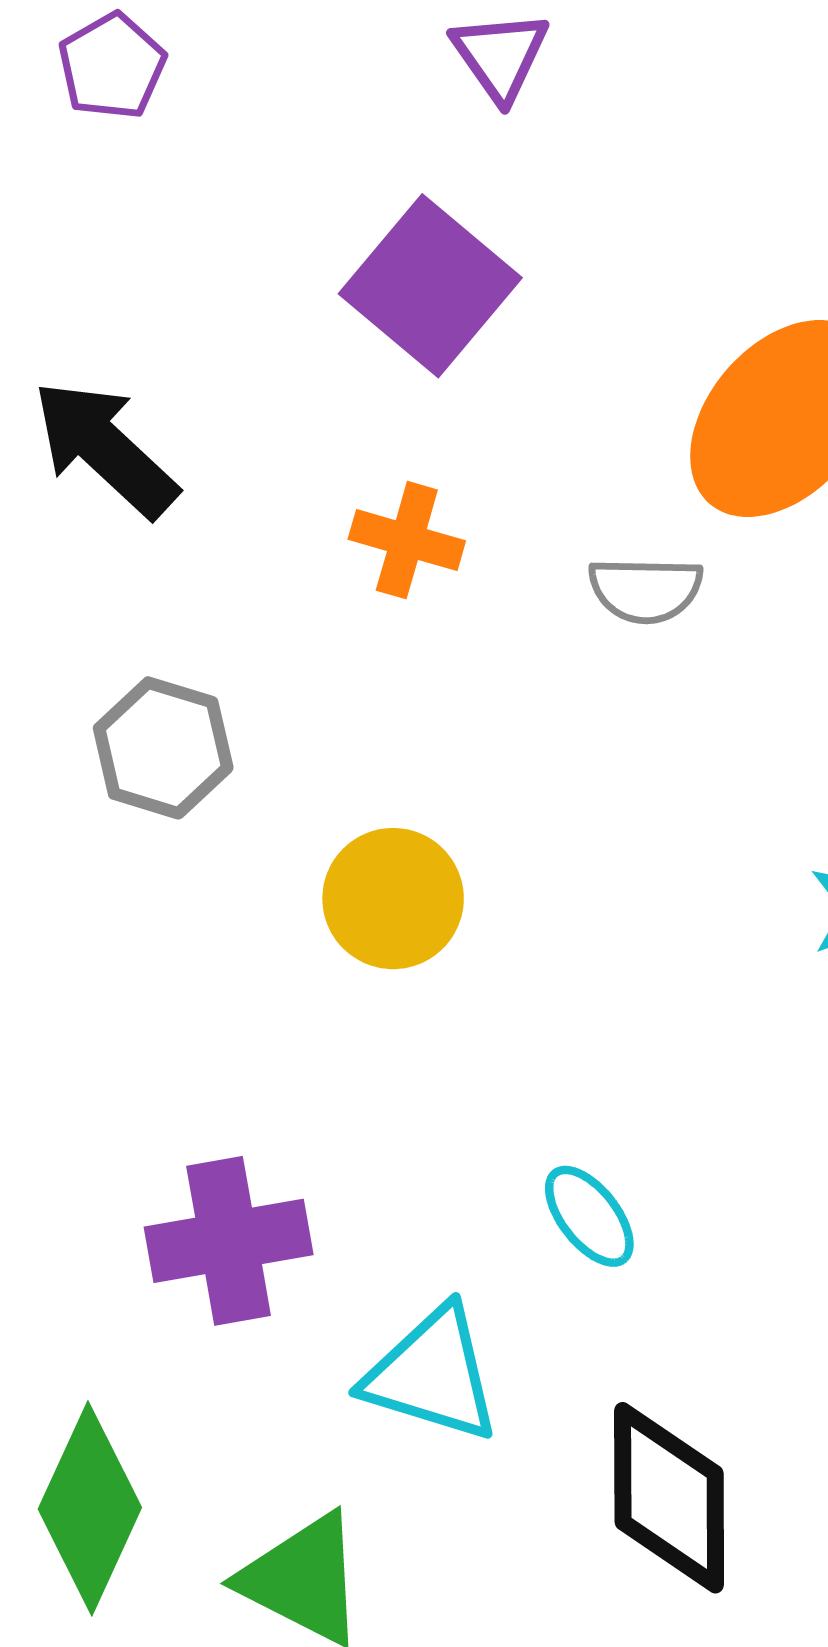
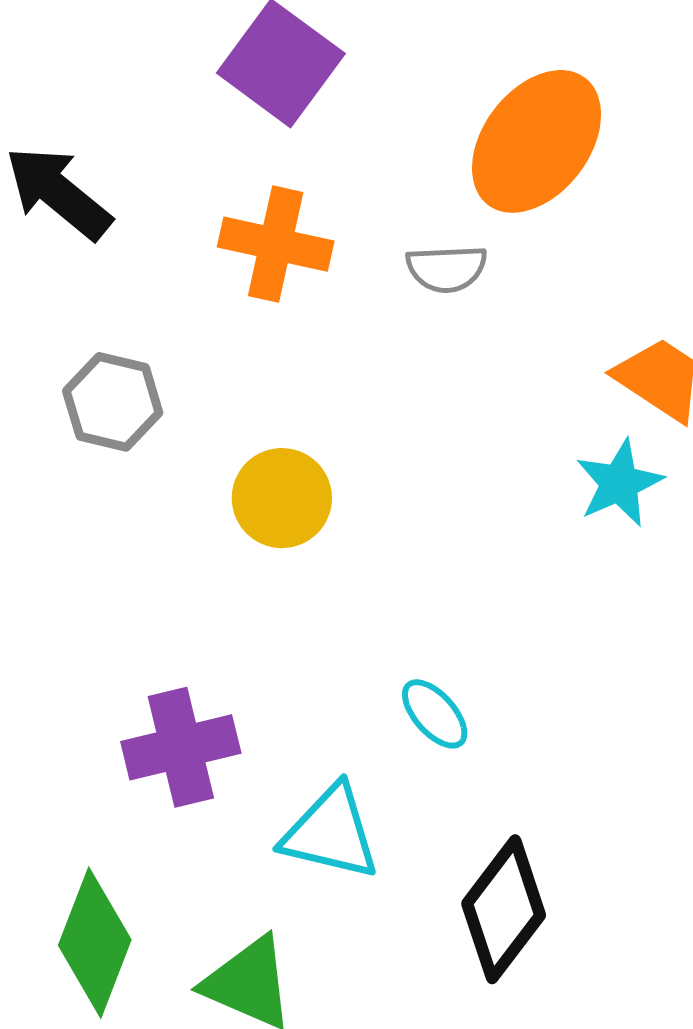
orange cross: (407, 540) -> (276, 244), size x1.4
black diamond: (669, 1498) -> (504, 909), turned 41

